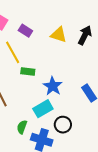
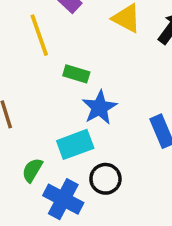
green rectangle: (28, 72) -> (76, 74), moved

